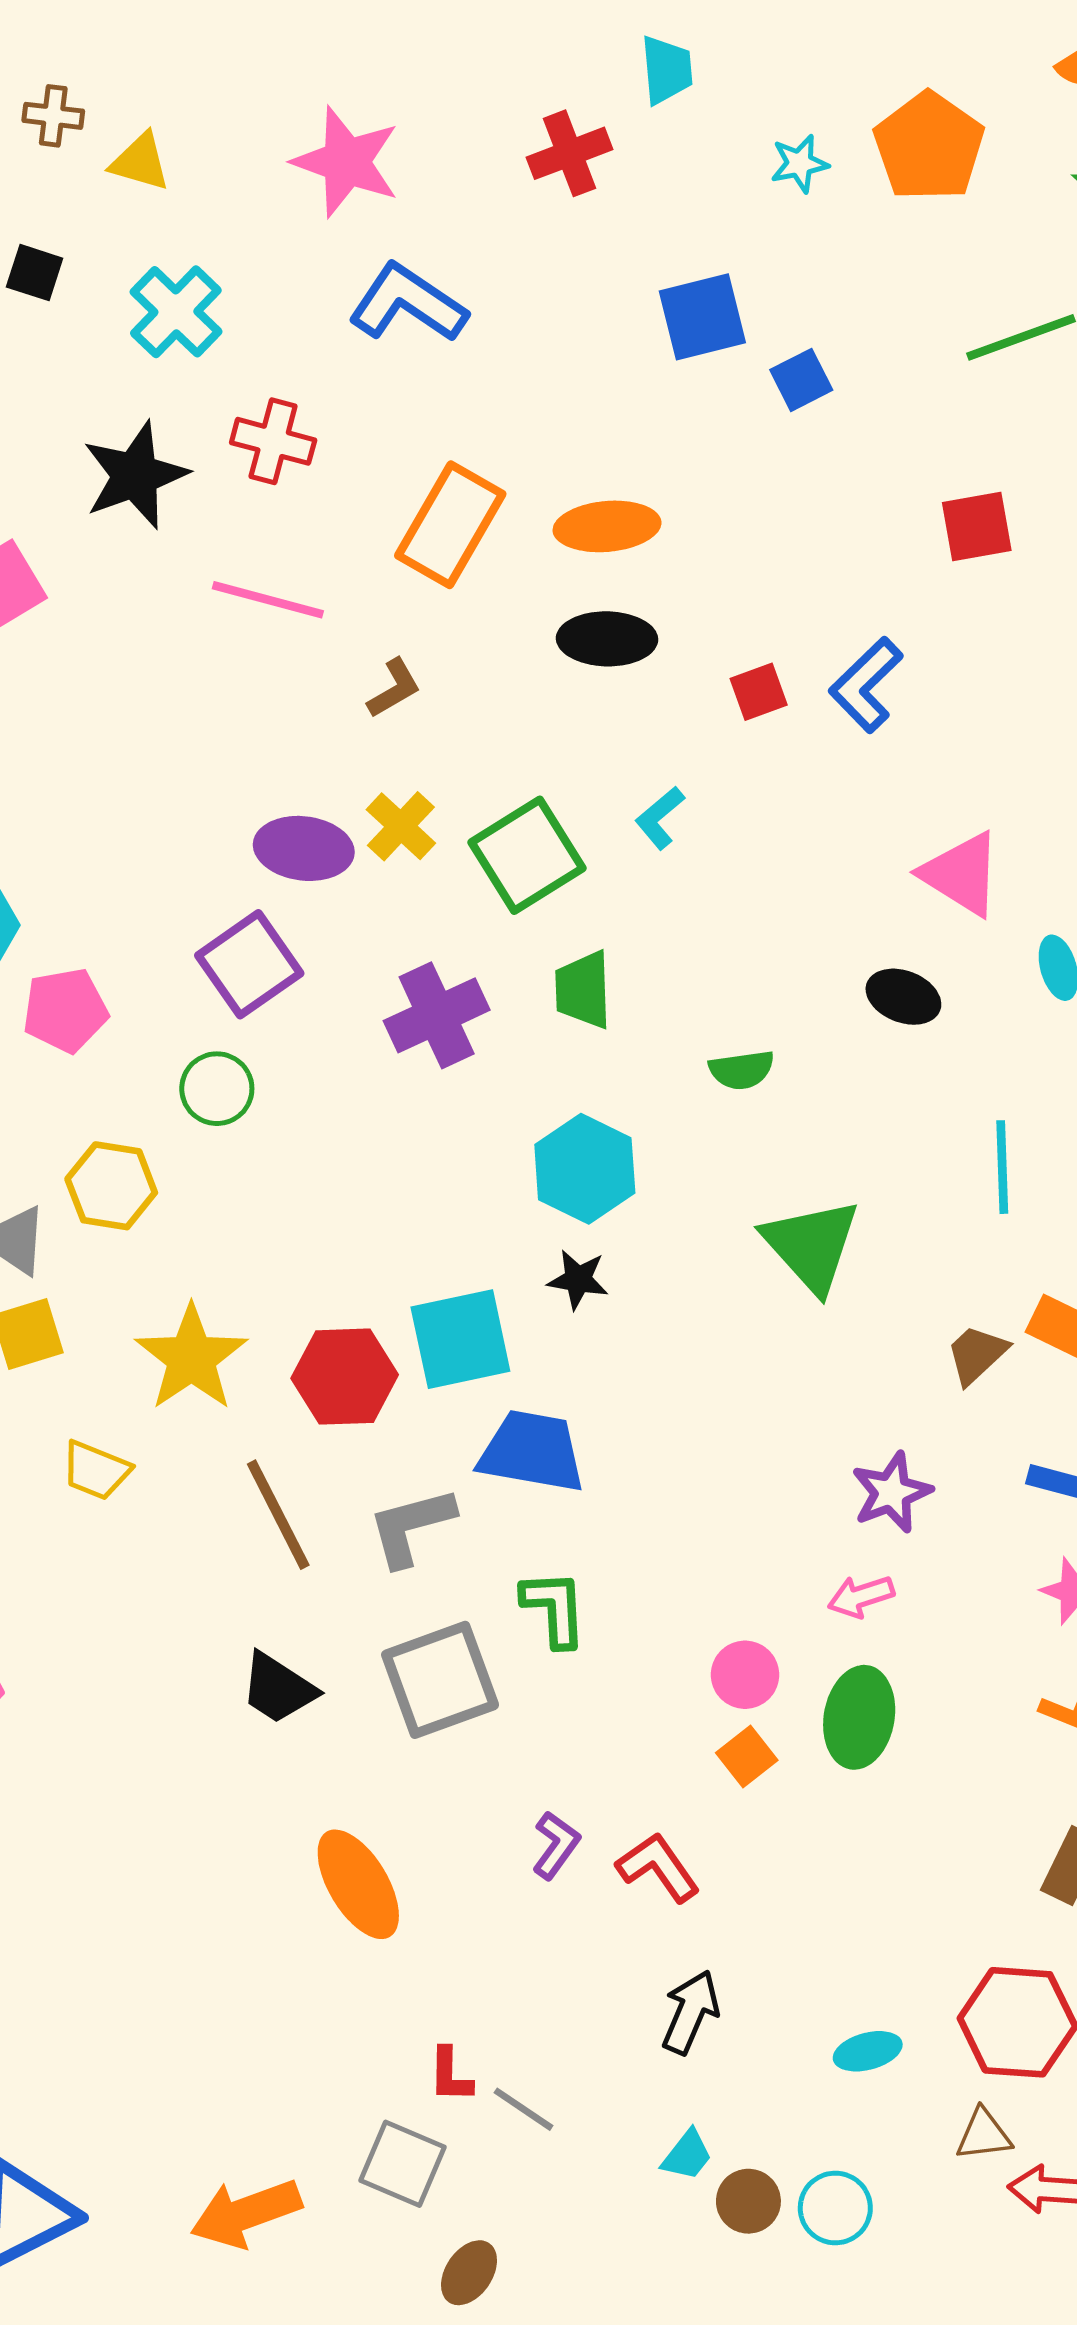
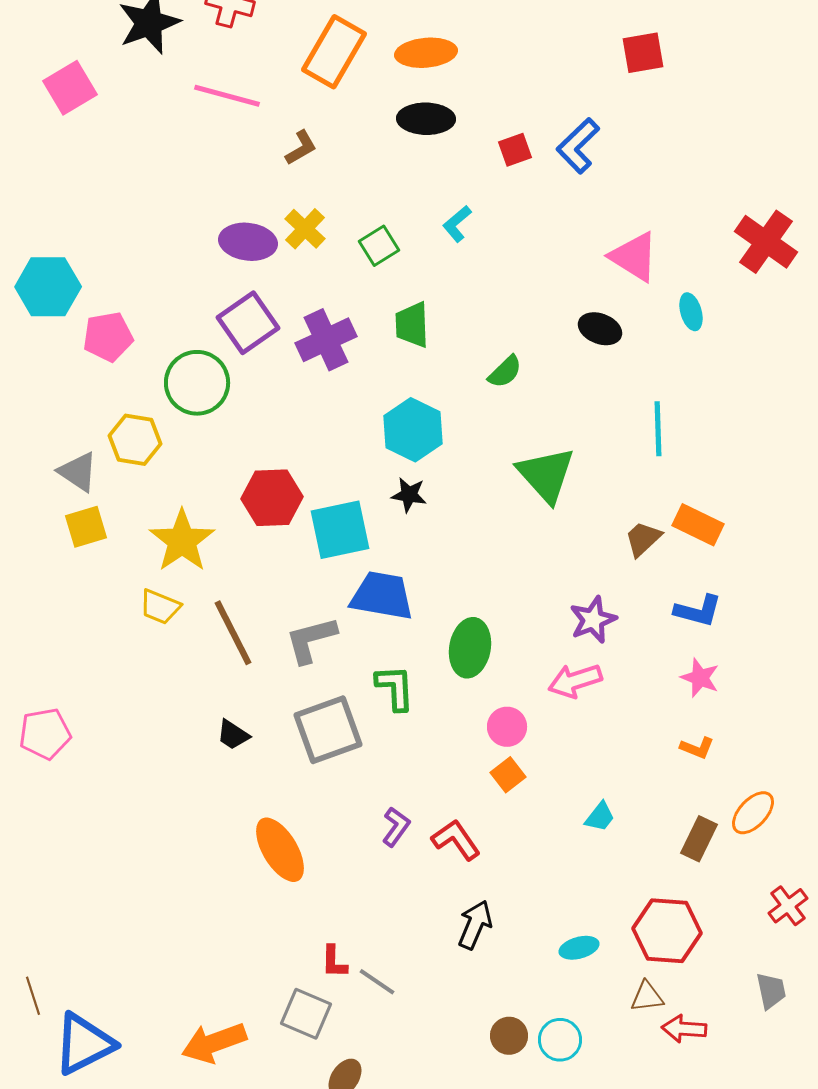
green square: (527, 855) -> (379, 246), size x0.6
purple square: (249, 964) -> (248, 323), moved
green semicircle: (742, 1070) -> (505, 372), turned -36
green circle: (217, 1089) -> (197, 383), size x1.5
red hexagon: (345, 1377) -> (272, 498), moved
yellow trapezoid: (96, 1470) -> (160, 607), moved
pink arrow: (861, 1596) -> (575, 681), size x1.4
black trapezoid: (278, 1688) -> (233, 735), size x0.7
green ellipse: (859, 1717) -> (470, 648), moved
cyan trapezoid: (687, 2155) -> (600, 817), moved

